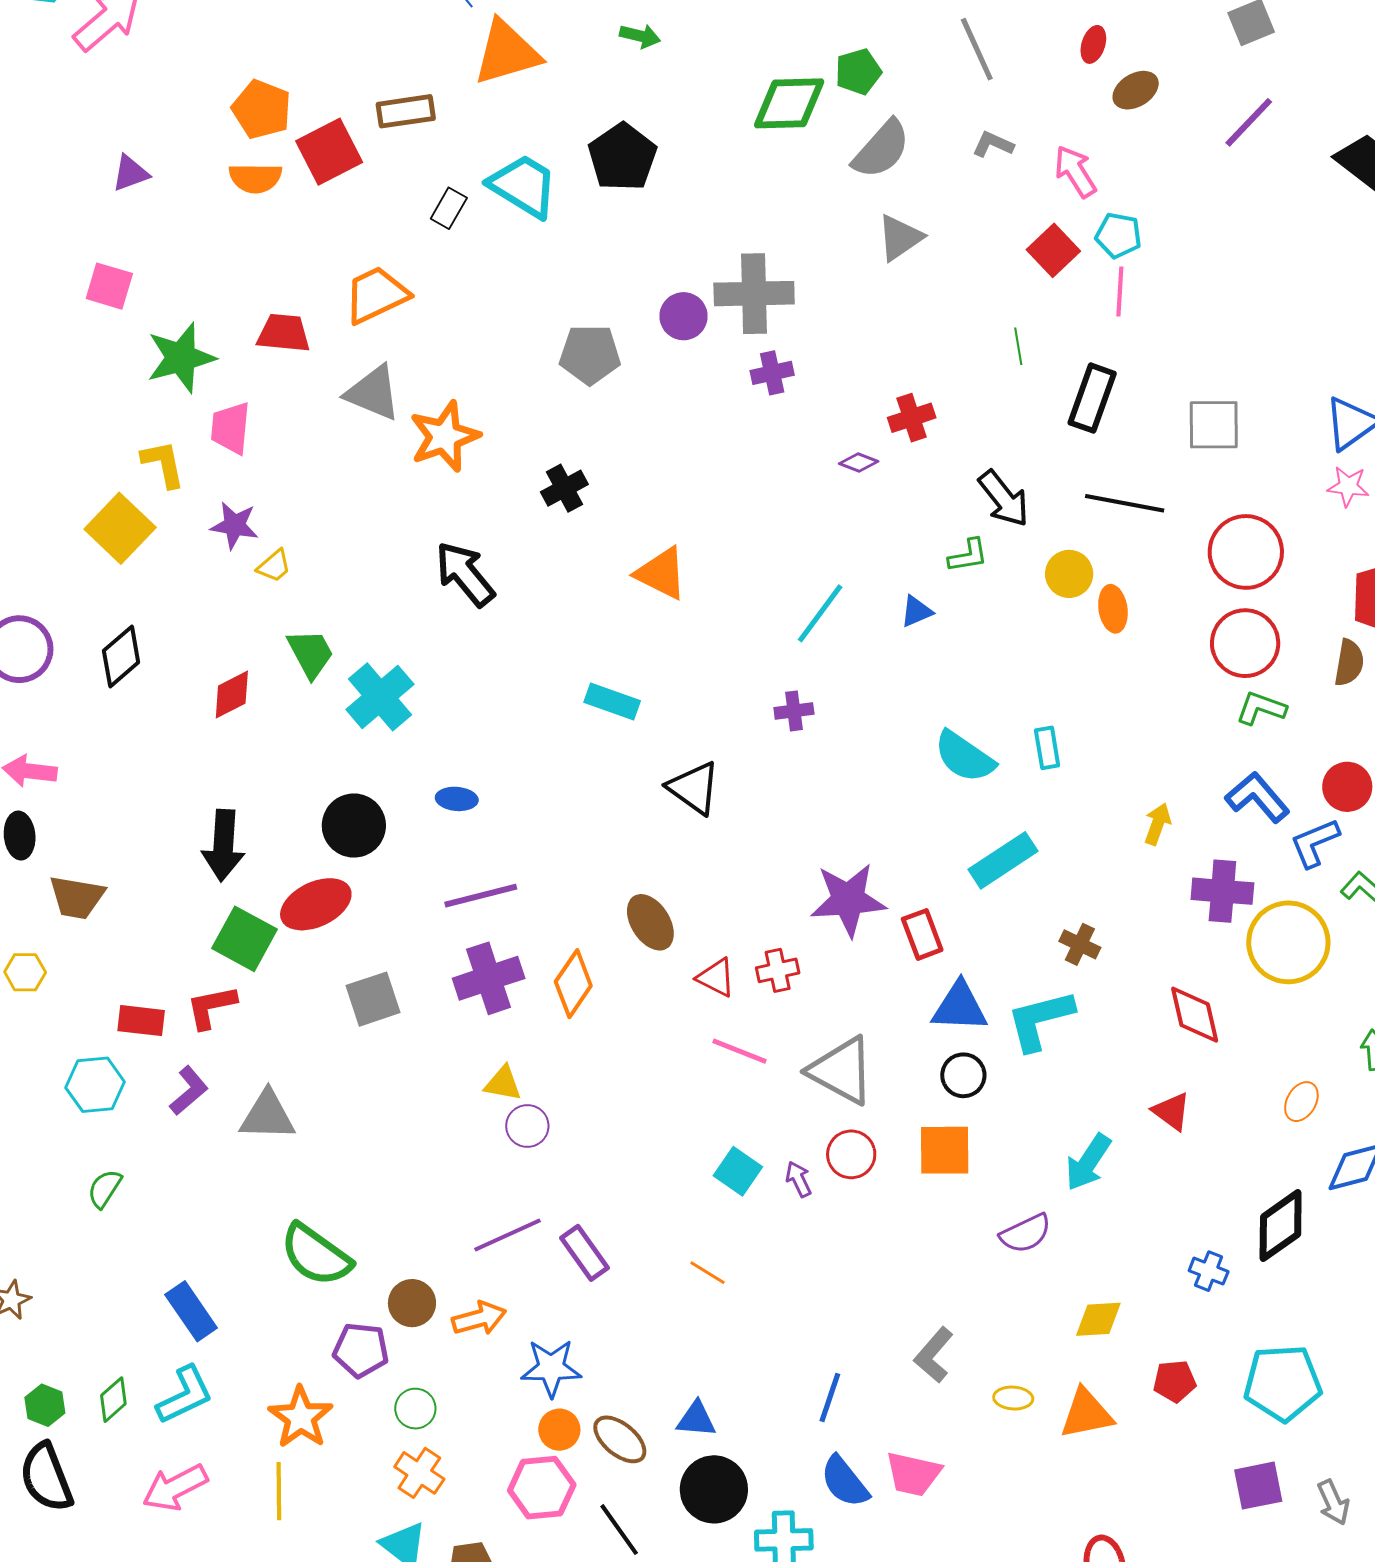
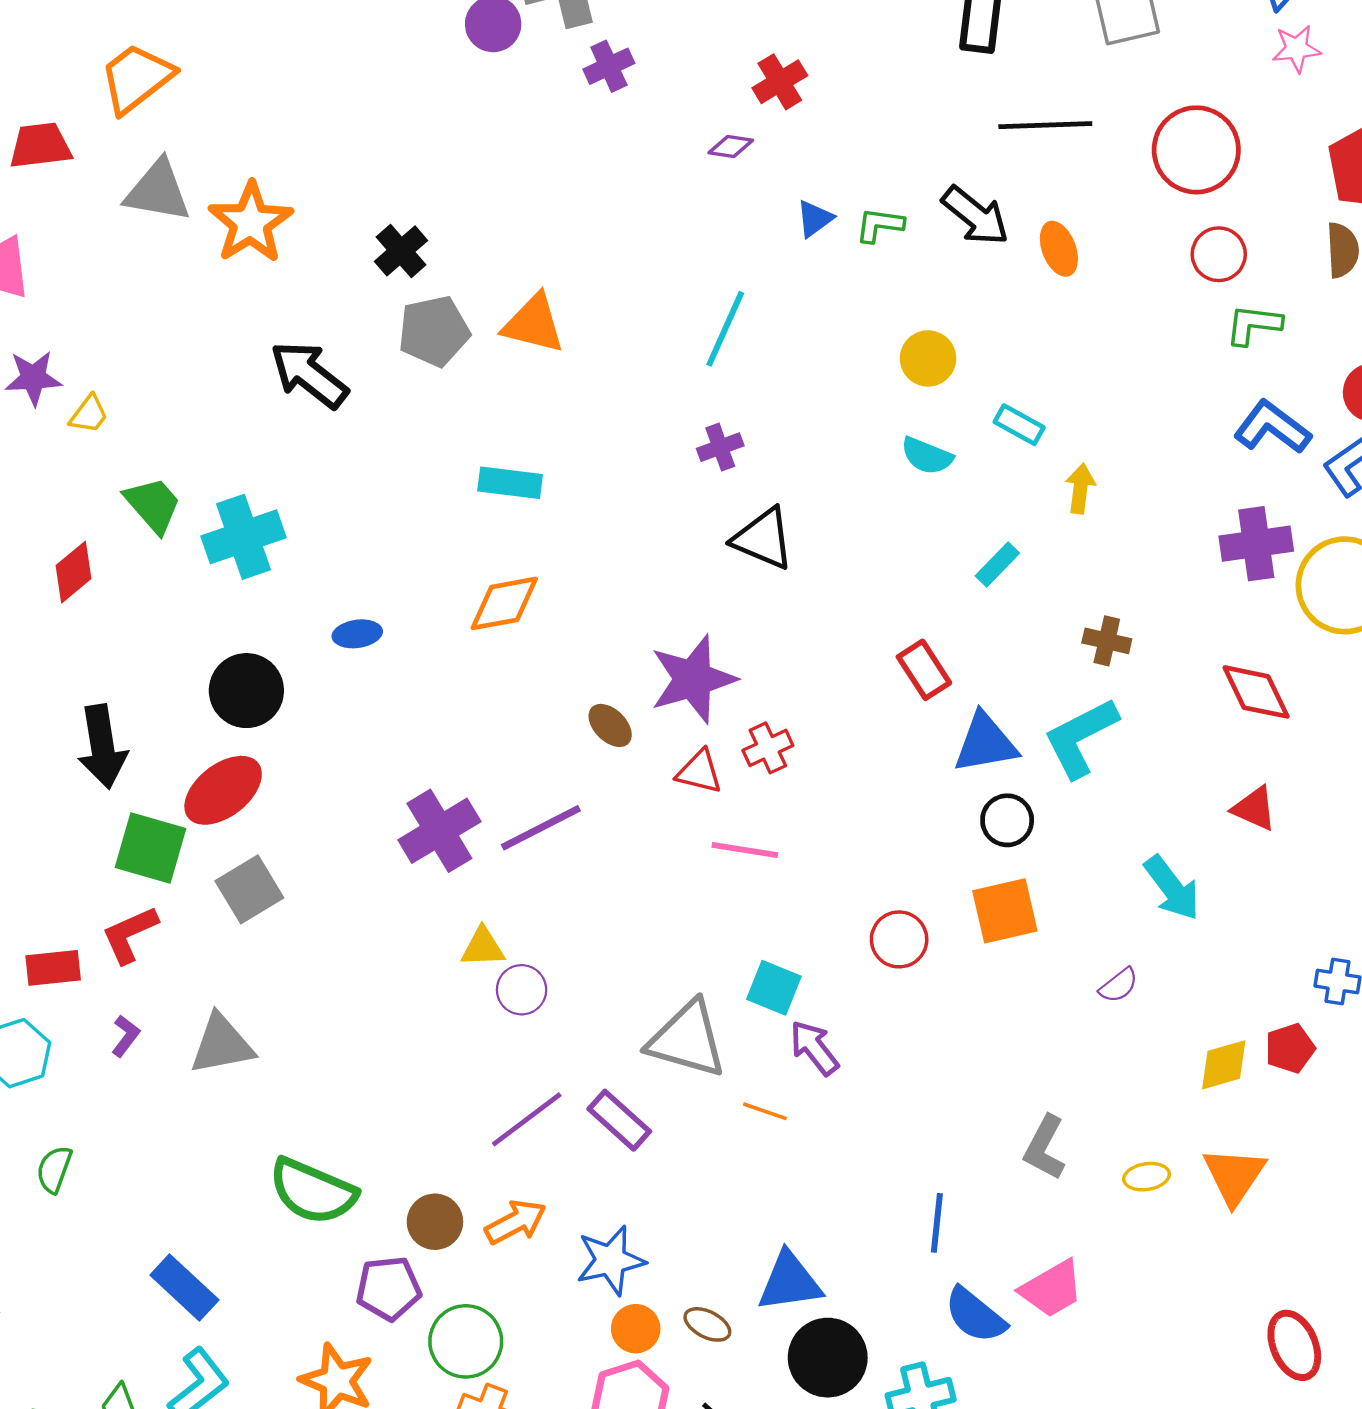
gray pentagon: (590, 354) -> (434, 331), moved
black arrow: (1004, 499) -> (975, 216), moved
green L-shape: (968, 556) -> (880, 225), turned -150
yellow circle: (1069, 574) -> (928, 358), moved
blue triangle: (916, 611) -> (815, 219), moved
red circle: (1245, 643) -> (1219, 254), size x0.7
cyan cross: (380, 697) -> (243, 537), turned 34
cyan rectangle: (1047, 748) -> (1019, 425), turned -39
cyan semicircle: (964, 757) -> (927, 456), size x0.7
black triangle: (694, 788) -> (763, 539), moved
yellow arrow: (1158, 824) -> (1080, 489), moved
cyan rectangle: (1003, 860) -> (997, 564), size x0.6
purple line: (481, 896) -> (541, 828), moved
purple star: (848, 900) -> (693, 679), moved
brown ellipse: (650, 922) -> (610, 725), size x0.7
orange diamond: (573, 984) -> (504, 603), moved, turned 58
gray square: (373, 999) -> (249, 889), moved
gray triangle: (841, 1071) -> (687, 1039), moved
purple L-shape: (189, 1091) -> (126, 1036), size x0.7
cyan arrow: (1088, 1162) -> (1172, 888), turned -58
purple arrow: (799, 1179) -> (814, 1048), moved, size x1.4
purple semicircle: (1026, 1233) -> (1119, 985), size x0.7
red pentagon: (1175, 1381) -> (1290, 1048), moved
green circle: (415, 1409) -> (466, 1341), size x1.5
orange triangle: (1086, 1414) -> (1234, 1176), turned -32
blue triangle: (696, 1419) -> (790, 1282), size x1.4
brown ellipse: (620, 1439) -> (707, 1324), size x0.7
pink trapezoid: (913, 1474) -> (1052, 1289), turned -30

